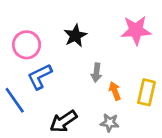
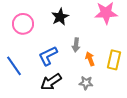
blue L-shape: (40, 76) -> (48, 56), moved

